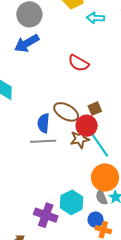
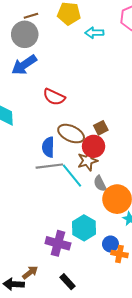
red semicircle: (79, 63) -> (54, 97), moved
cyan line: (100, 146) -> (72, 176), moved
gray semicircle: (101, 197) -> (100, 183), moved

